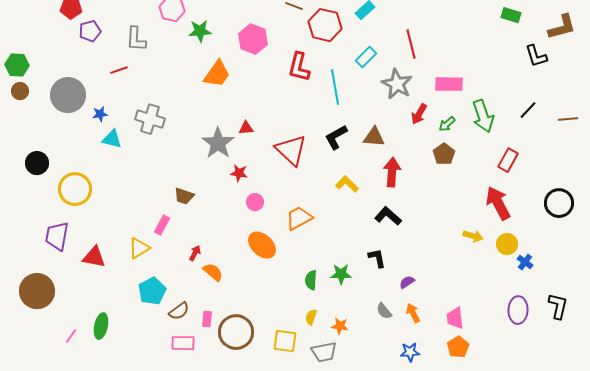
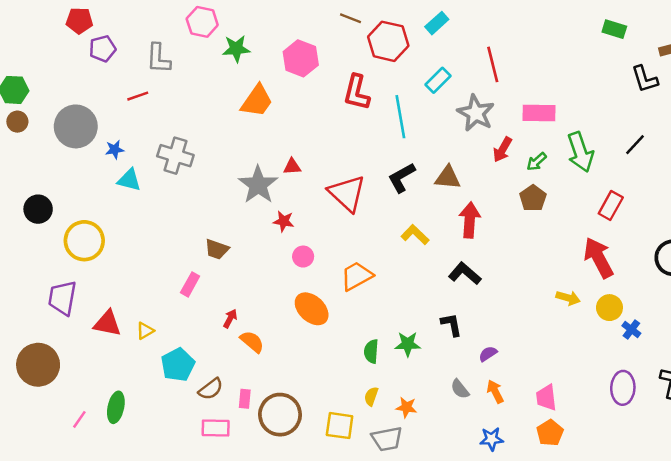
yellow triangle: (139, 248) -> (145, 331), moved, size x0.7

